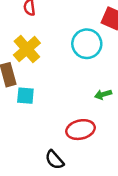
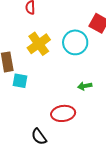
yellow cross: (27, 49) -> (39, 44), moved

